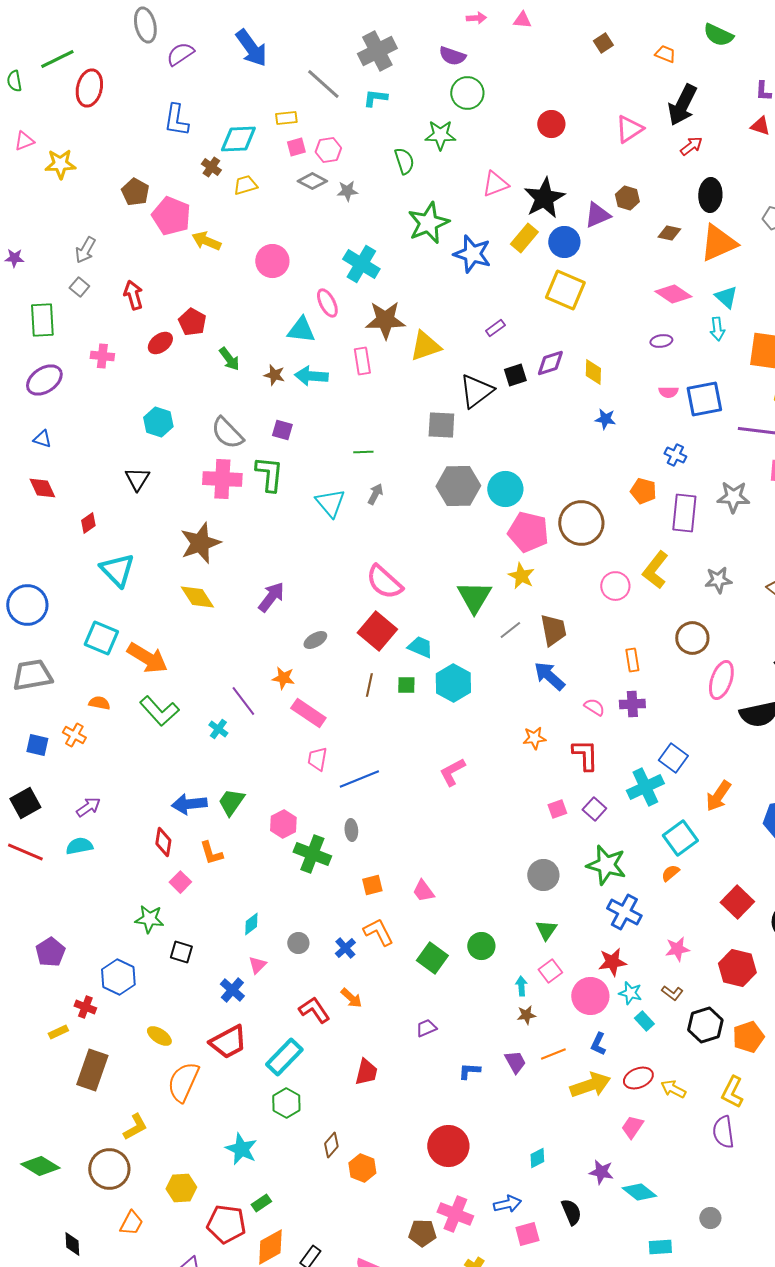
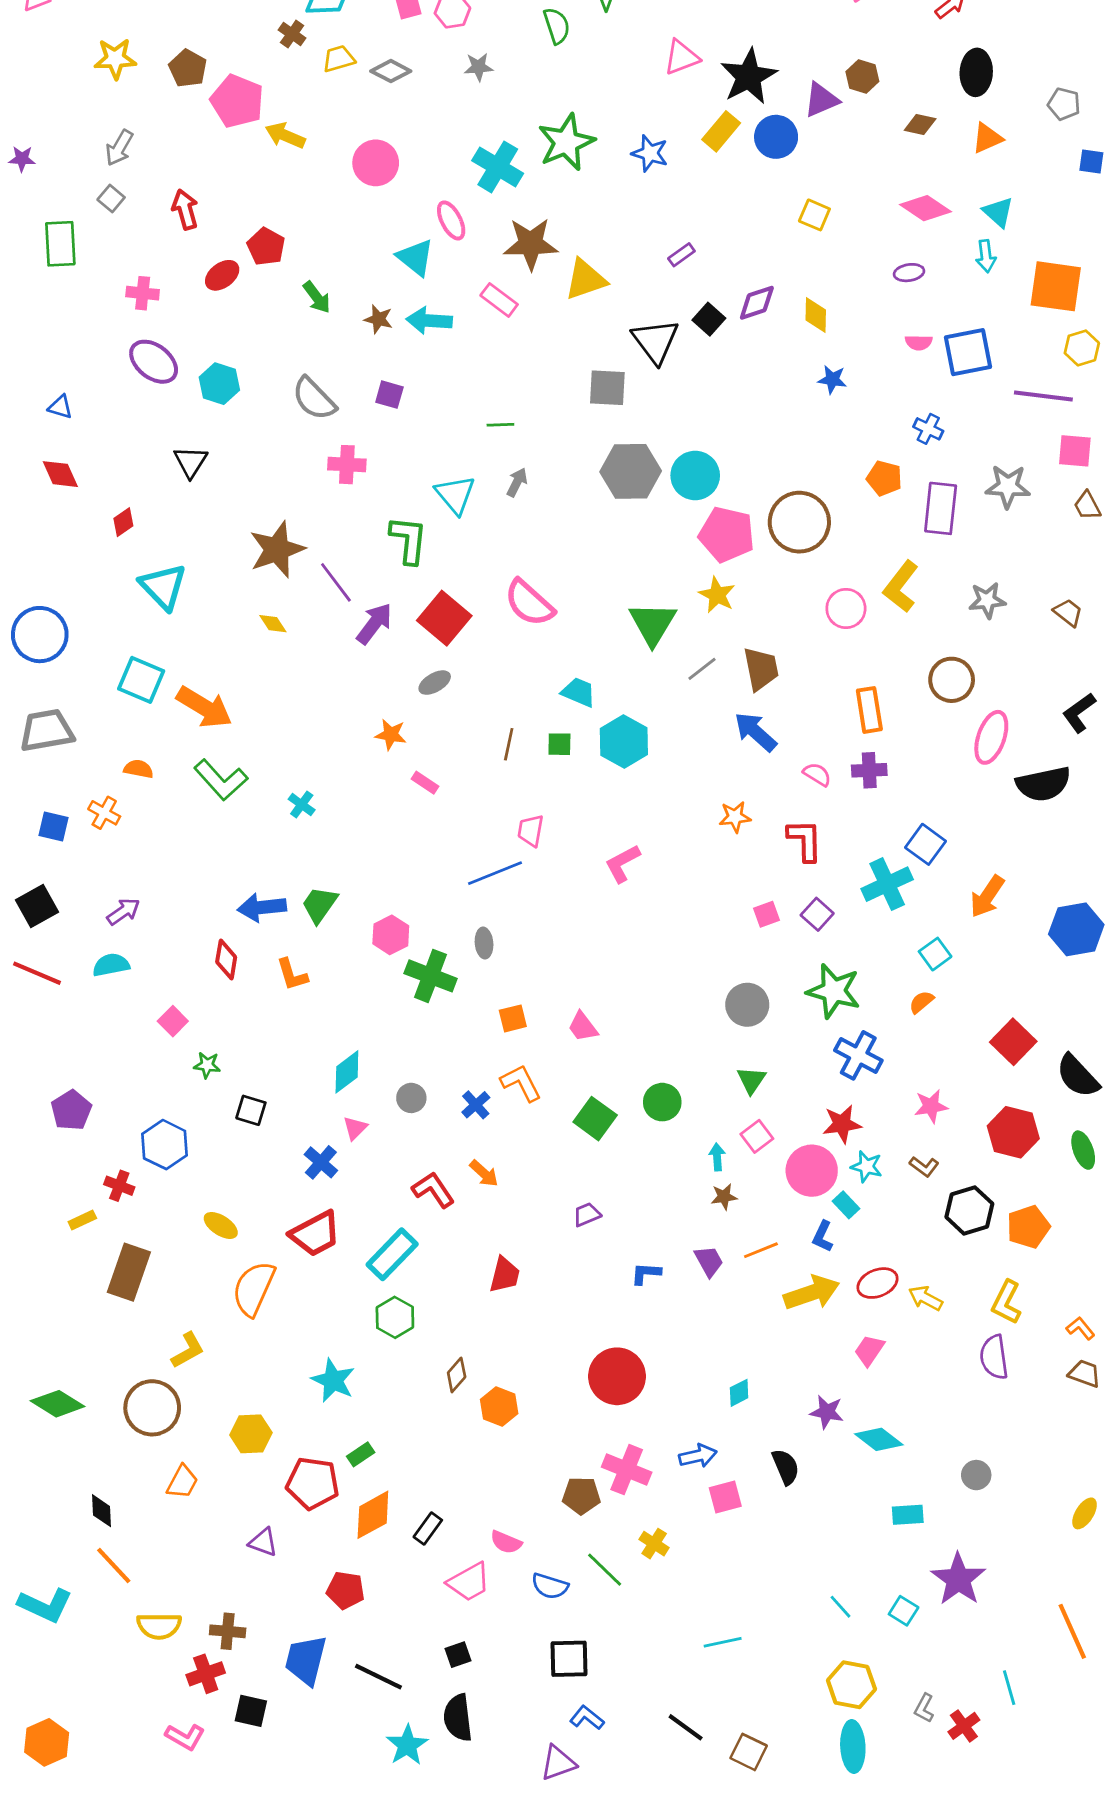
yellow star: (60, 164) -> (115, 59), moved
gray diamond: (312, 181) -> (391, 71), moved
green star: (428, 223) -> (566, 142), moved
orange triangle: (718, 243) -> (987, 138), size x0.6
blue star: (472, 254) -> (650, 153), size x0.7
yellow square: (565, 290) -> (814, 215), moved, size x0.6
cyan triangle: (301, 330) -> (415, 257), turned 32
pink rectangle: (362, 361) -> (499, 300), turned -44
black square: (515, 375) -> (709, 319), turned -30
purple ellipse: (44, 380) -> (154, 362), moved, turned 72
black triangle: (476, 391) -> (655, 341), turned -30
green L-shape: (269, 474) -> (409, 540), moved
pink cross: (222, 479) -> (347, 465), moved, size x0.7
yellow diamond: (197, 597) -> (273, 624), size x0.6
red square: (377, 631) -> (444, 618), moved
orange rectangle: (632, 660) -> (869, 710), size x1.4
purple line: (243, 701) -> (336, 582), moved
pink rectangle: (308, 713) -> (425, 783), size x0.6
pink trapezoid: (317, 759) -> (531, 831), moved
cyan square: (680, 838) -> (935, 954), size x0.7
pink square: (180, 882) -> (173, 1021), moved
green star: (149, 919) -> (207, 1065), size x0.7
cyan diamond: (251, 924) -> (347, 1072), size x1.4
cyan rectangle: (644, 1021) -> (846, 1205), moved

